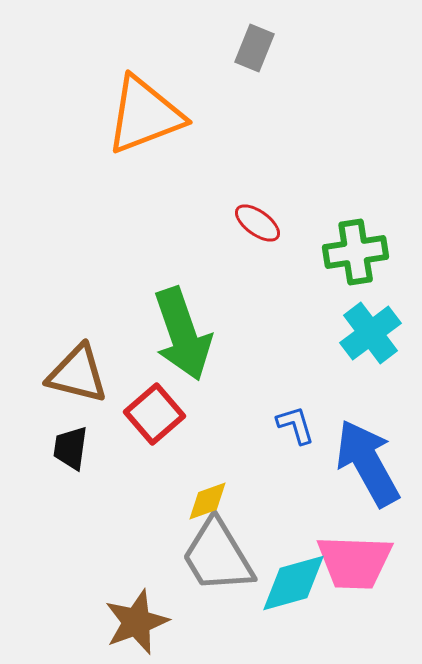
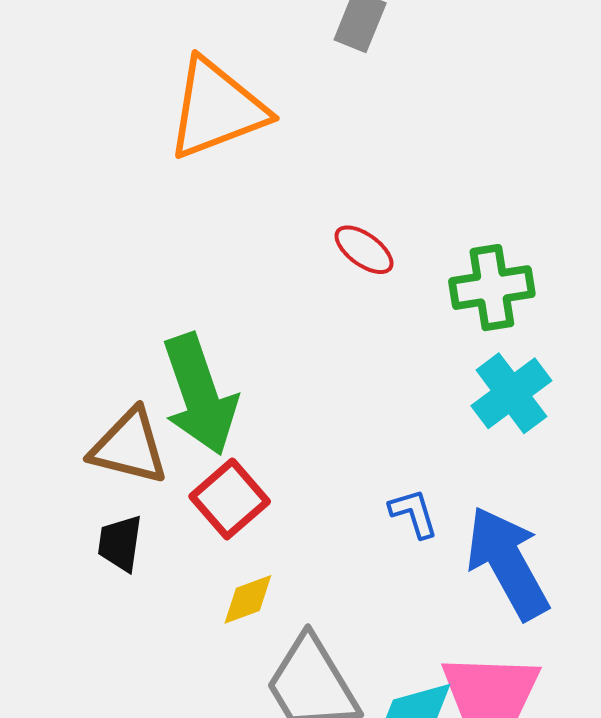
green arrow: (183, 334) -> (200, 395), moved
yellow diamond: (208, 501) -> (248, 599), moved

